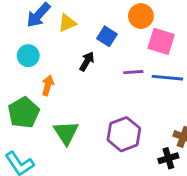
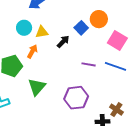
orange circle: (141, 16) -> (99, 19), moved
yellow triangle: (67, 23) -> (42, 32), moved
purple line: (133, 72) -> (89, 64), moved

